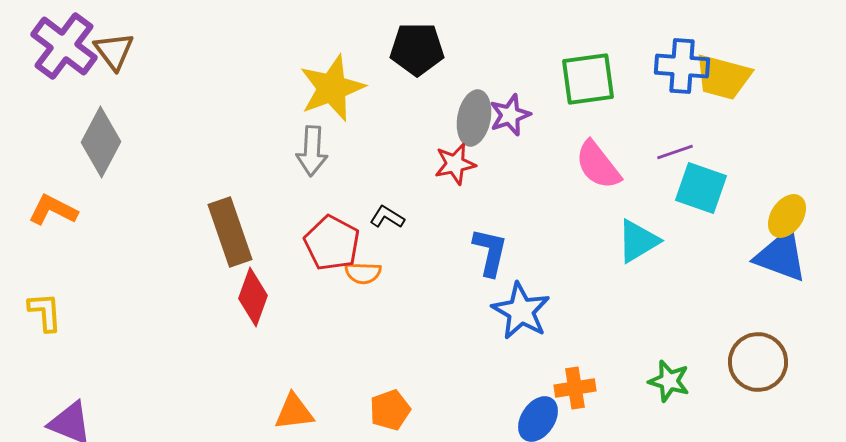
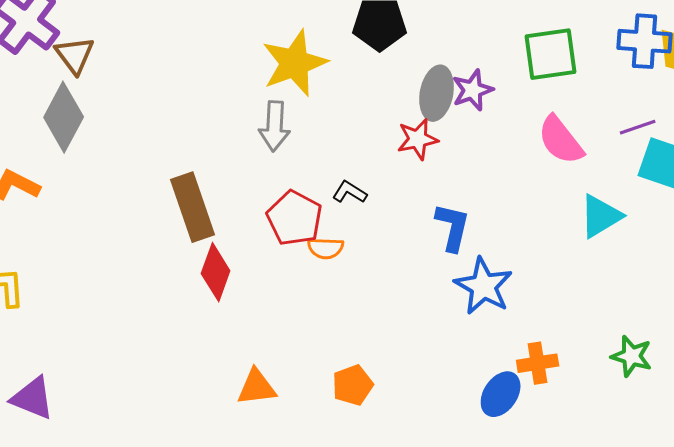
brown triangle: (114, 51) -> (75, 55), moved

